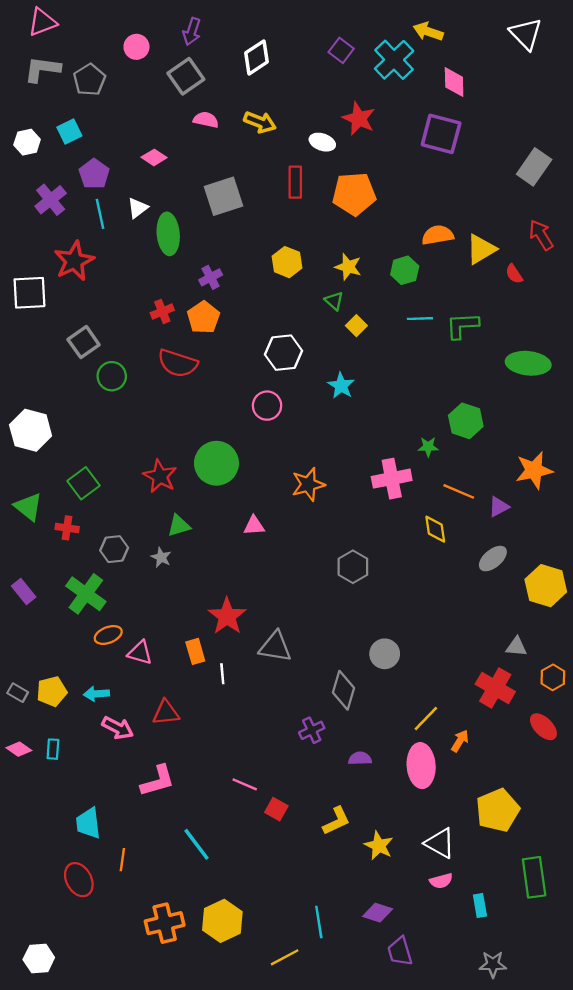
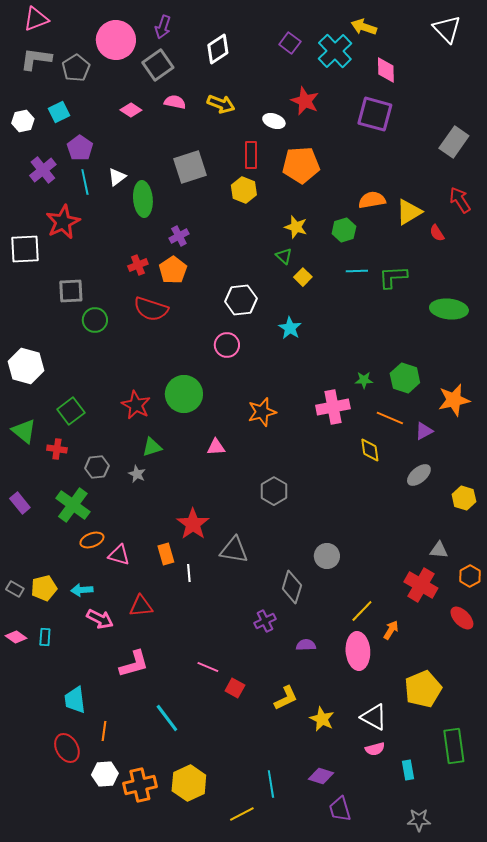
pink circle: (136, 47) -> (116, 40), size x1.8
pink diamond: (154, 157) -> (131, 110), moved
yellow hexagon: (287, 262) -> (244, 190), moved
gray square: (84, 342) -> (71, 291), turned 32
green hexagon: (466, 421) -> (405, 378), moved
gray hexagon: (353, 567) -> (274, 491), moved
yellow hexagon: (546, 586) -> (464, 498), size x0.7
white hexagon: (39, 958) -> (105, 774), moved

